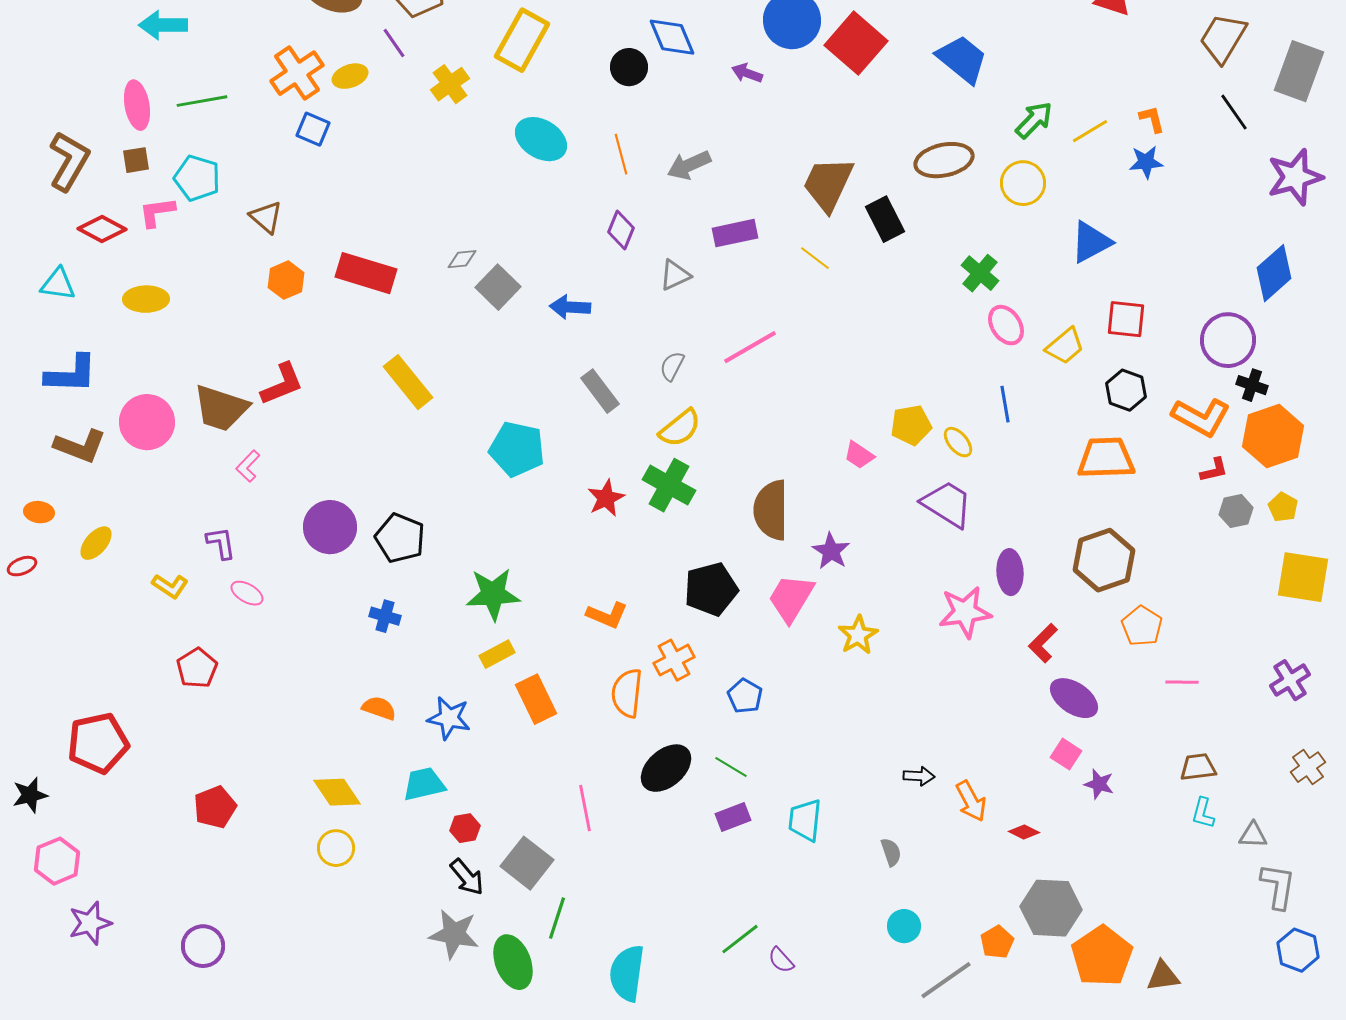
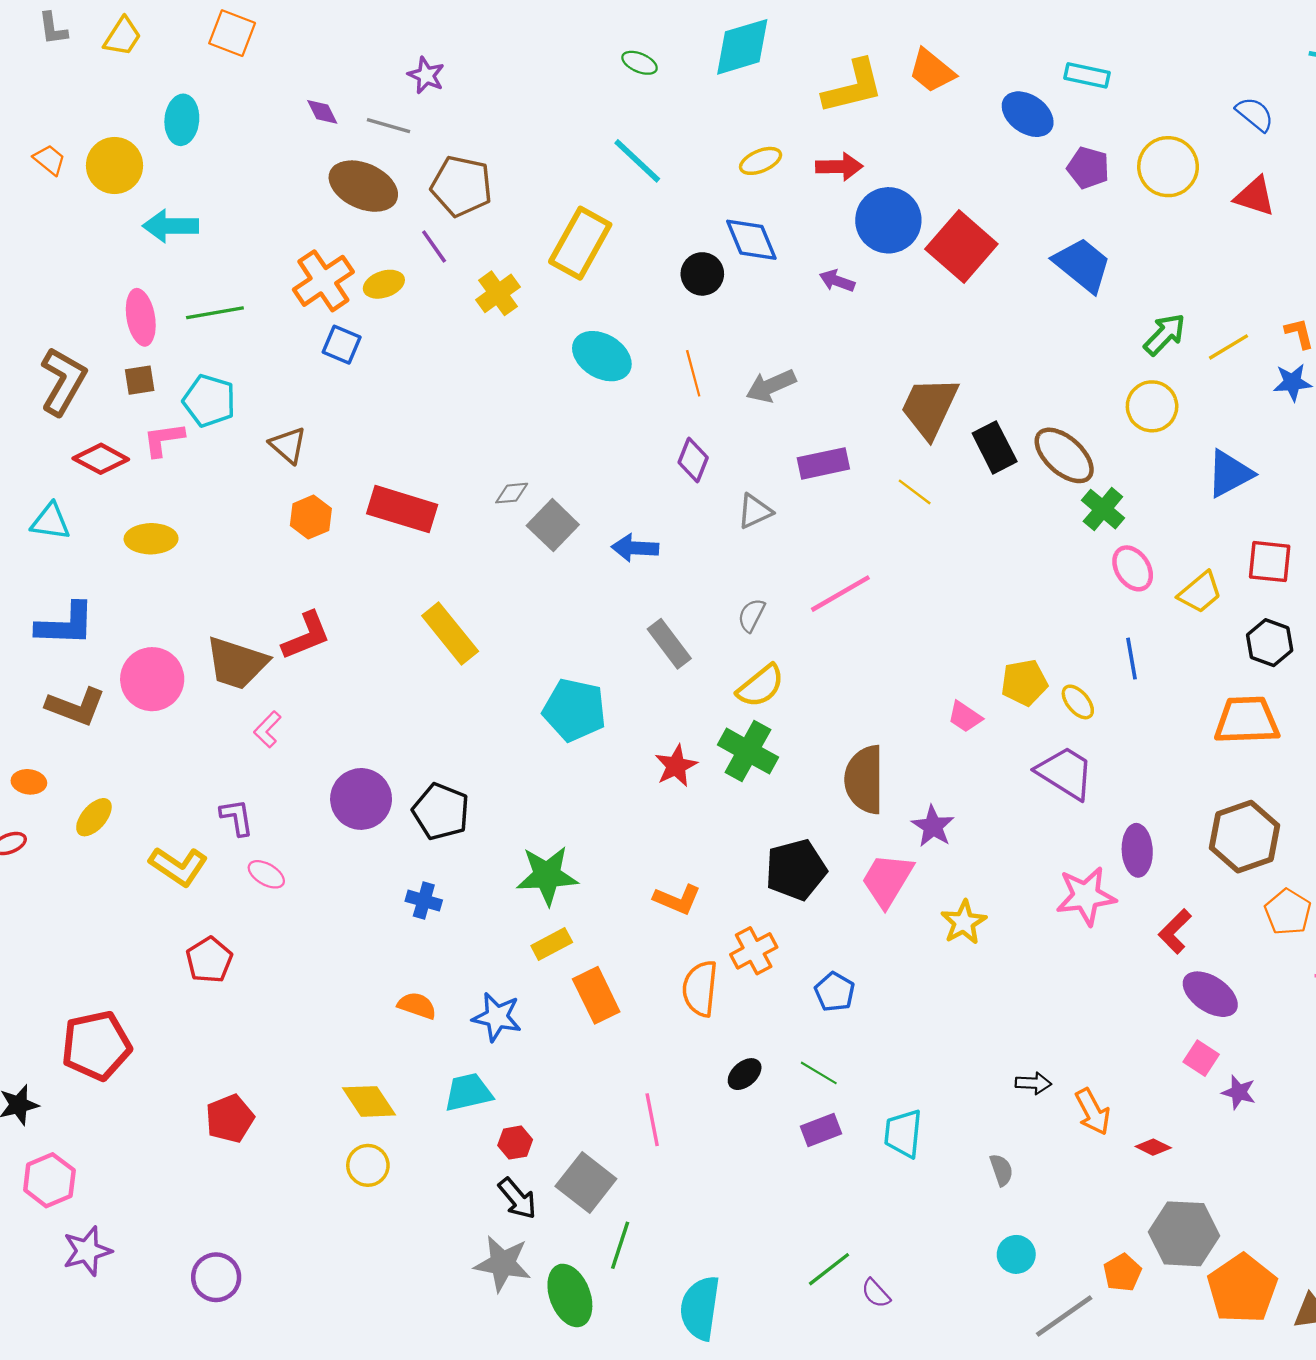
brown ellipse: (944, 160) -> (1064, 455), moved, turned 54
yellow L-shape: (170, 586) -> (178, 866), size x1.4
black ellipse: (666, 768) -> (745, 1074), size x0.6

